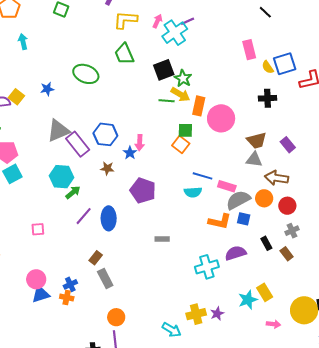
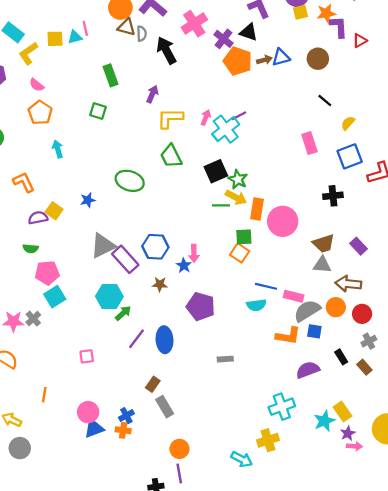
yellow semicircle: (268, 67) -> (348, 123), moved, turned 80
cyan cross: (207, 267) -> (282, 407), moved
purple star: (217, 314) -> (348, 433), moved

